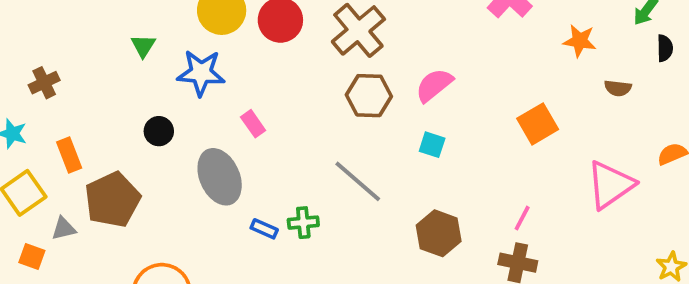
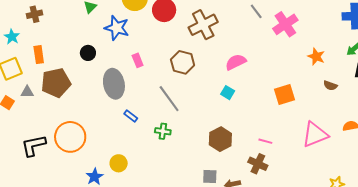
brown hexagon: (369, 96) -> (183, 62), moved
gray line: (358, 181) -> (169, 99), moved
pink line: (522, 218) -> (265, 141), turned 64
green cross: (303, 223) -> (163, 131), moved

